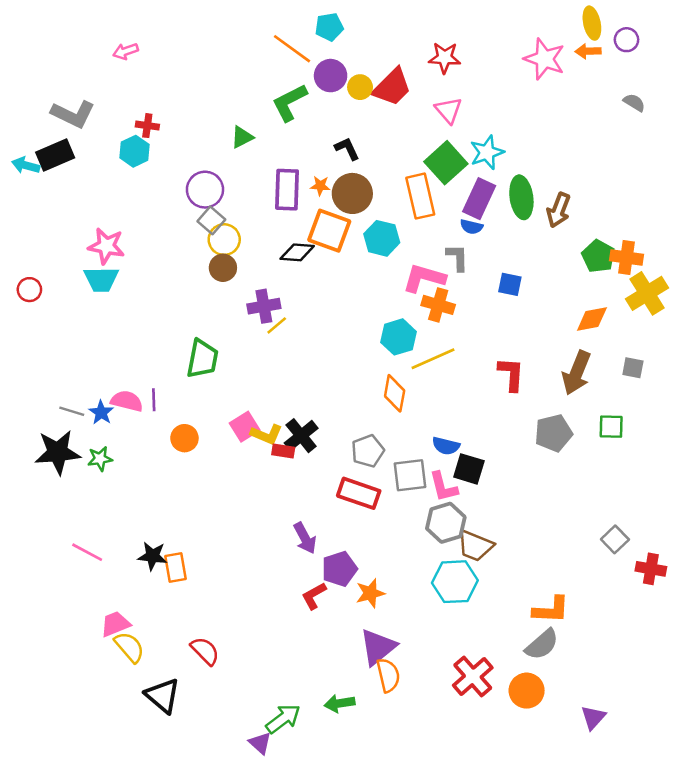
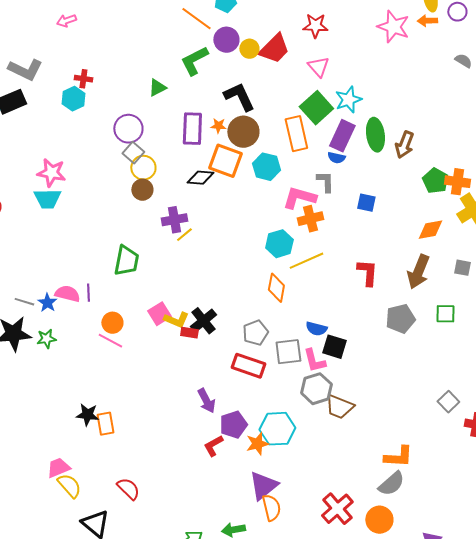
black L-shape: (347, 149) -> (239, 97), size x1.6
orange cross: (438, 305) -> (310, 219), turned -30
pink line: (87, 552) -> (110, 341), moved
cyan hexagon: (455, 582) -> (277, 429), moved

